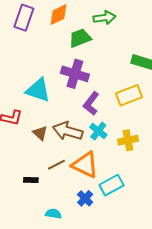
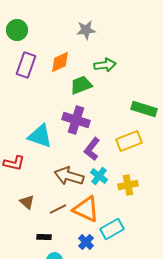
brown triangle: (40, 133) -> (27, 202), moved
black rectangle: (31, 180) -> (44, 237), moved

